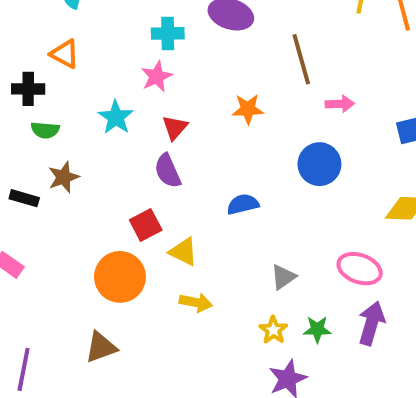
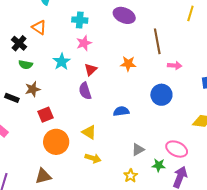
cyan cross: (168, 33) -> (80, 20), moved
black cross: (28, 89) -> (19, 43), turned 35
red square: (146, 225) -> (46, 115), moved
green star: (317, 329) -> (159, 165), moved

